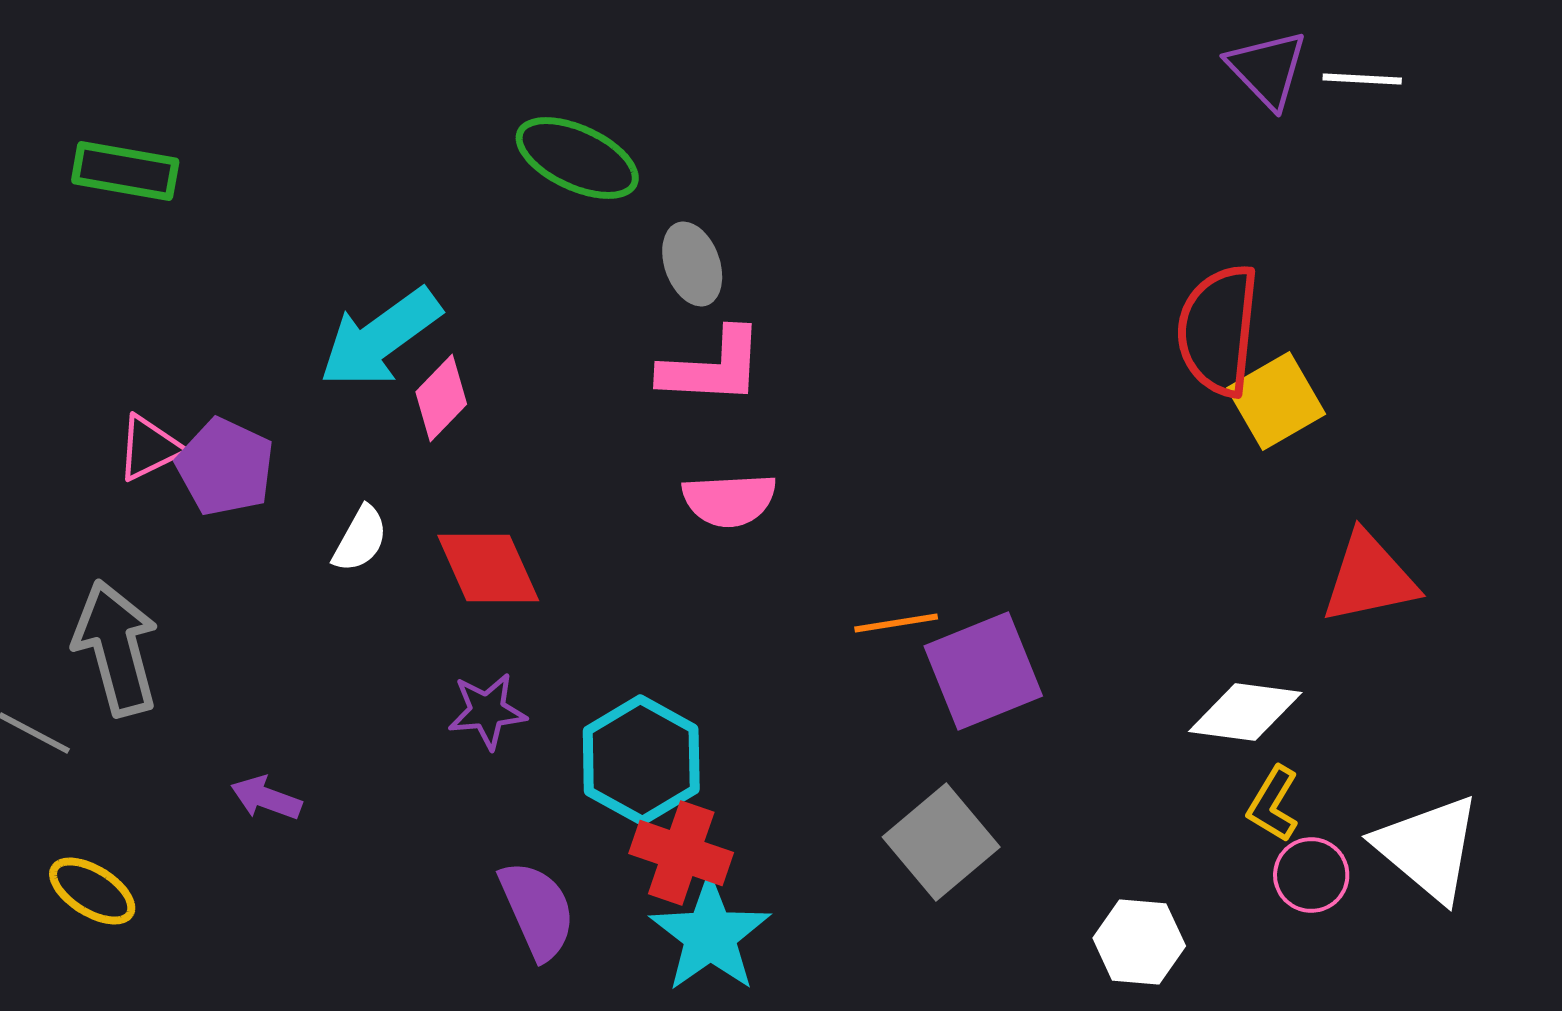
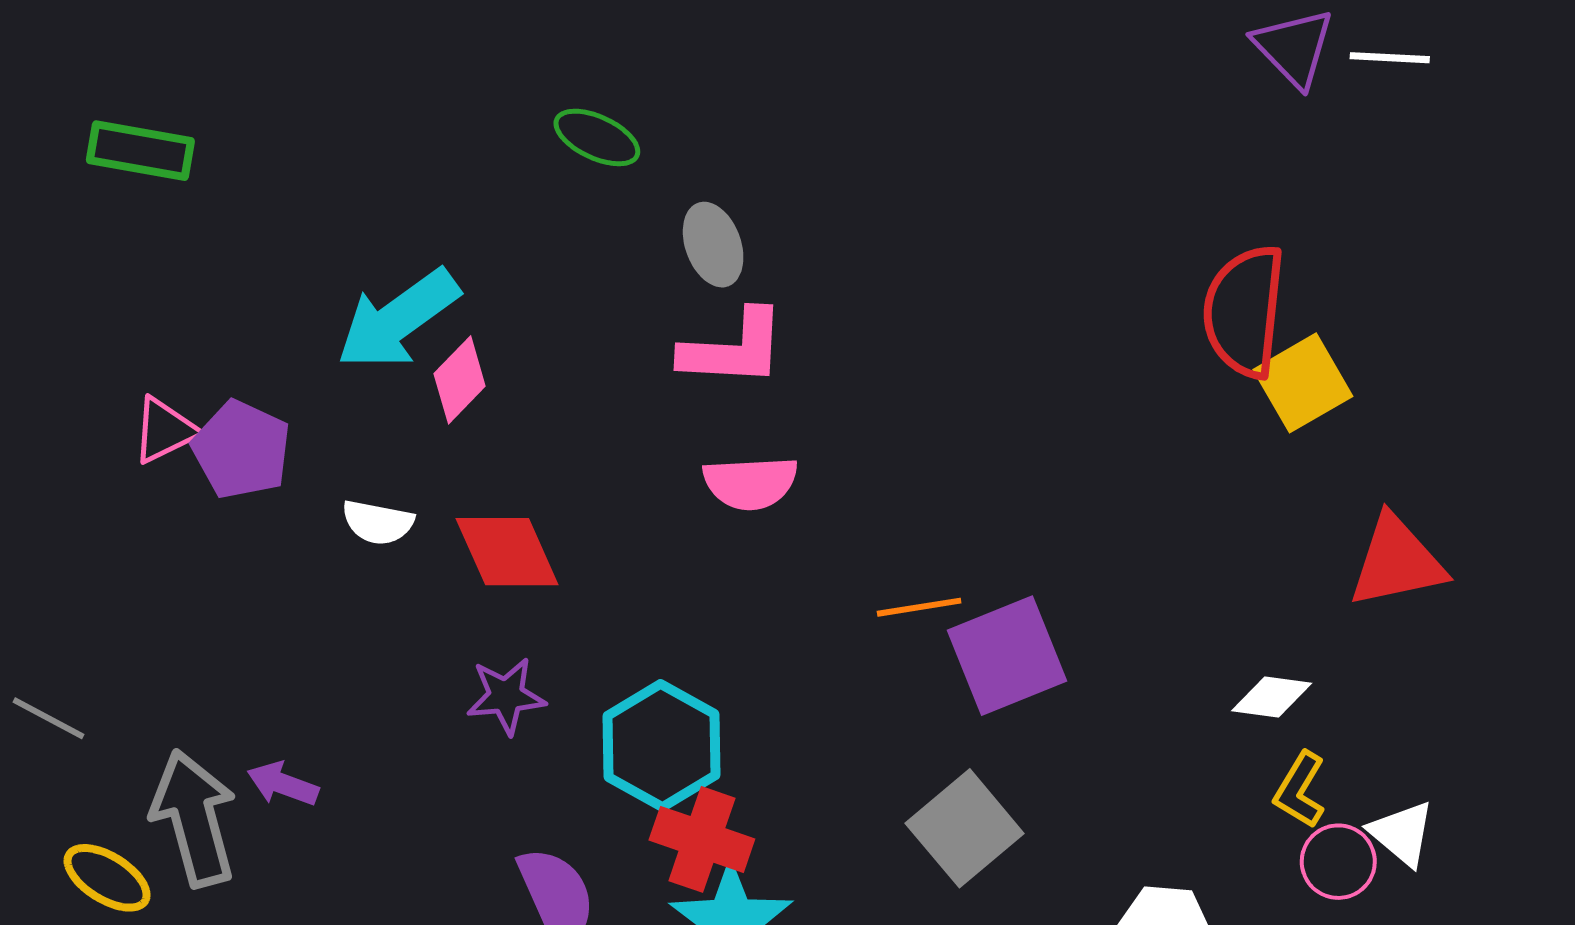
green ellipse: (577, 158) -> (597, 137), size x0.7
white semicircle: (360, 539) -> (378, 522), turned 72
gray arrow: (116, 648) -> (194, 818), moved
white diamond: (1245, 712) -> (1272, 697), size x0.7
white triangle: (1428, 848) -> (1402, 833), moved, size x0.6

